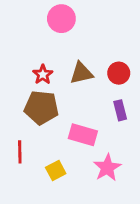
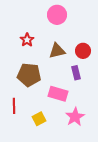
pink circle: (61, 19) -> (57, 15), moved
red star: (43, 75) -> (27, 40), moved
purple rectangle: (120, 110) -> (76, 73), moved

